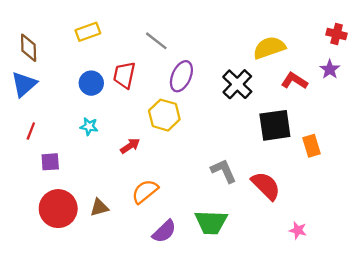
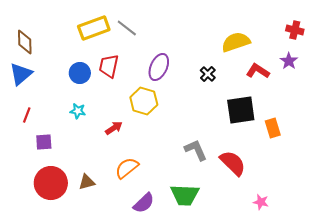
yellow rectangle: (88, 32) -> (94, 28), moved, size x1.4
gray line: (156, 41) -> (127, 28), moved
black cross: (237, 84) -> (208, 74), size x0.6

